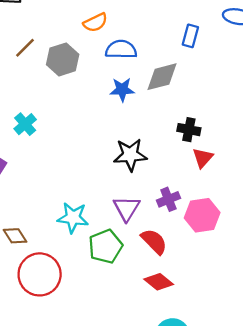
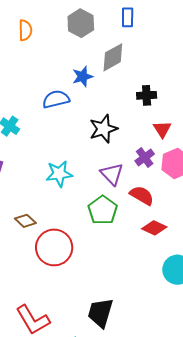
orange semicircle: (95, 23) -> (25, 30), moved, turned -50
blue semicircle: (121, 50) -> (56, 99), moved
gray hexagon: (63, 59) -> (81, 23), moved
red triangle: (203, 158) -> (162, 129), moved
cyan star: (73, 218) -> (59, 174), moved

